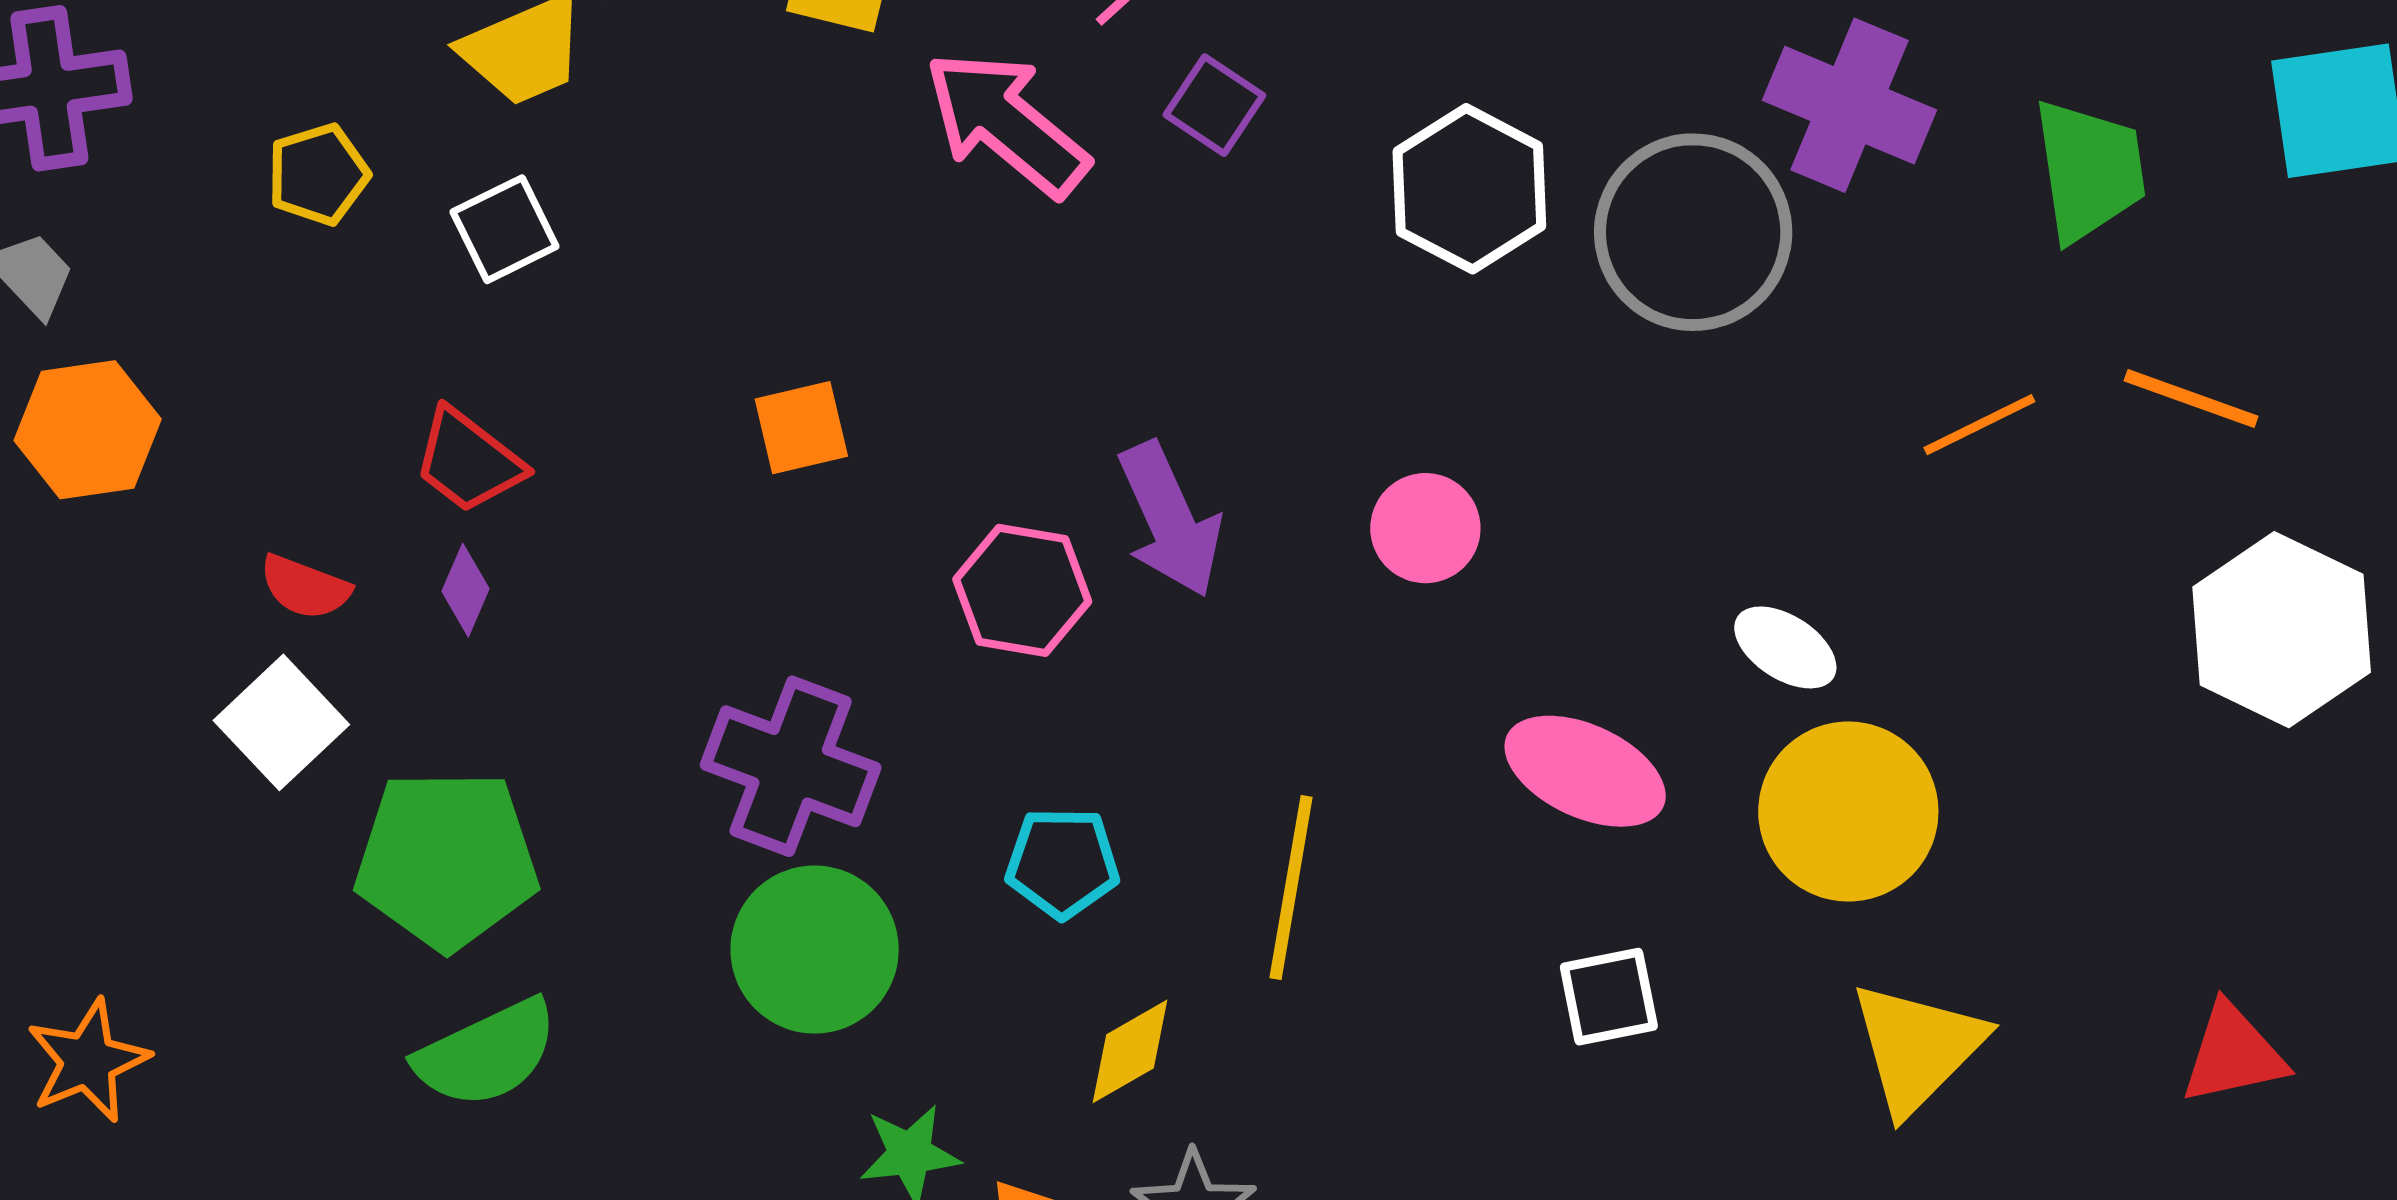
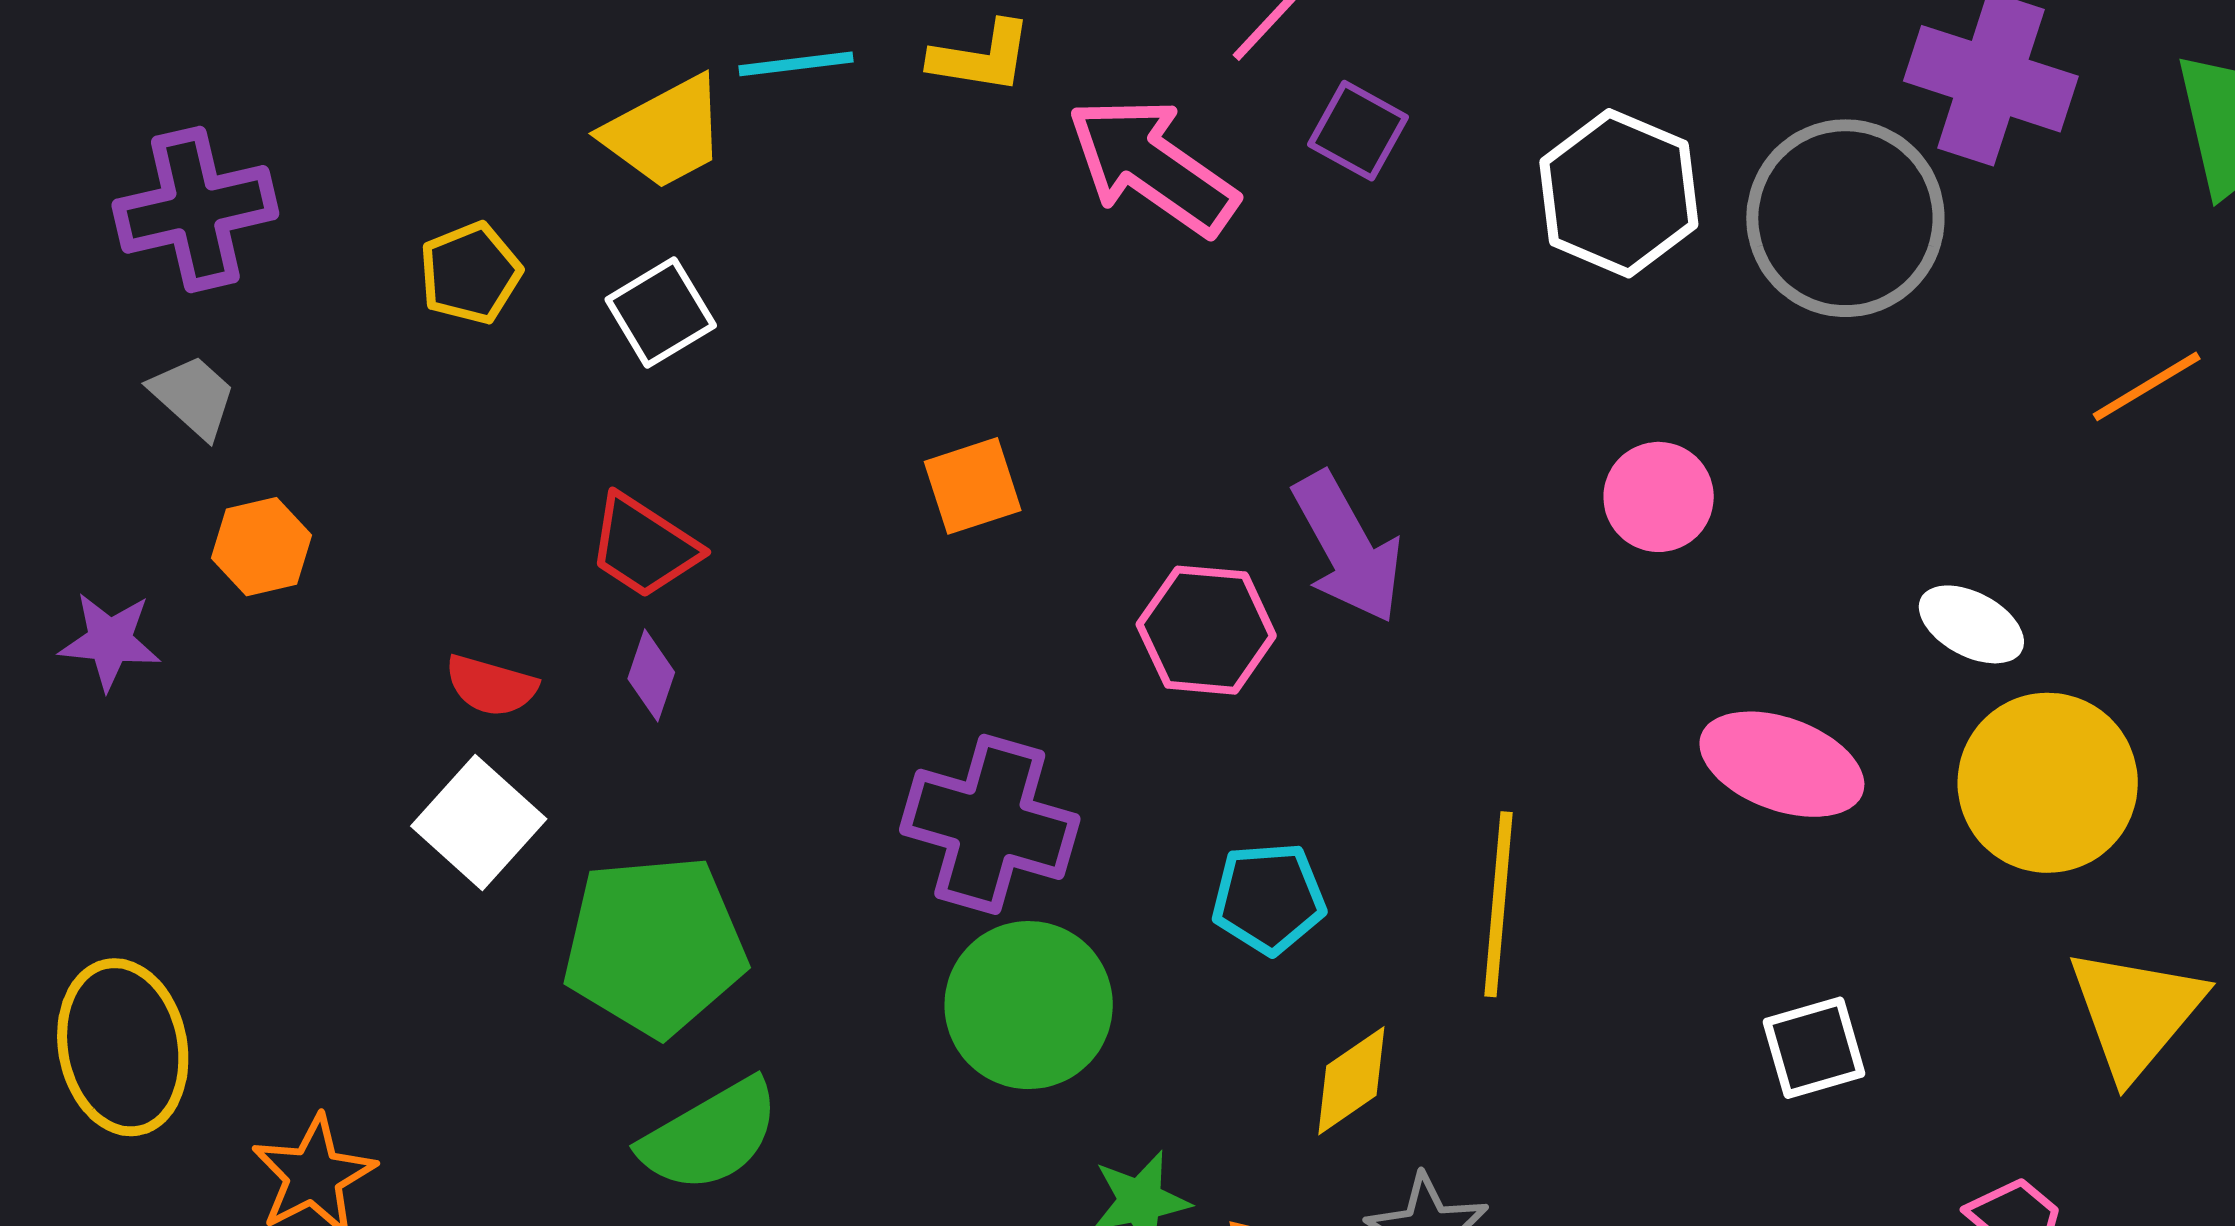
orange hexagon: (88, 430) -> (261, 547), size x0.7
pink circle: (1425, 528) -> (1659, 497), moved
white square: (1609, 997) -> (1814, 1048), moved

